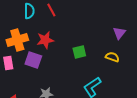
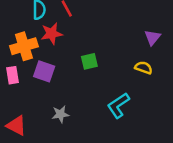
red star: (45, 40) -> (52, 34), moved
green square: (79, 52) -> (89, 61), moved

